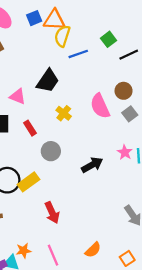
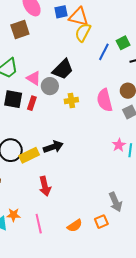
blue line: (78, 54) -> (104, 52), moved, turned -54
yellow cross: (64, 113) -> (71, 101), turned 32
red rectangle: (30, 128) -> (32, 103), moved, turned 40
gray circle: (51, 151) -> (50, 86), moved
black arrow: (92, 165) -> (53, 147), moved
orange square: (127, 258) -> (101, 222), moved

